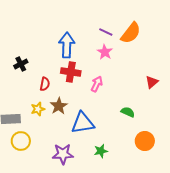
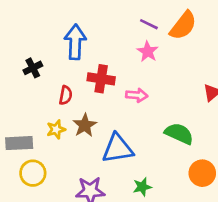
blue arrow: (67, 45) -> (75, 42), moved
pink arrow: (97, 84) -> (137, 95), turned 70
green semicircle: (128, 112) -> (179, 134), size x1.5

